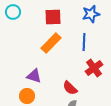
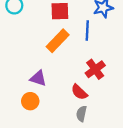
blue line: (84, 42) -> (87, 30), moved
red cross: (94, 68) -> (95, 69), moved

